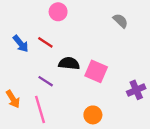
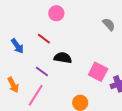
blue arrow: (21, 44) -> (17, 46), moved
pink square: (96, 71) -> (98, 72), moved
pink line: (40, 109) -> (36, 95), turned 45

